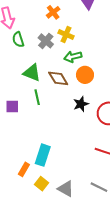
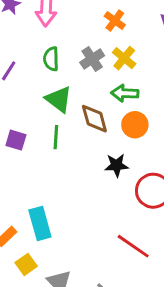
orange cross: (53, 12) -> (115, 21), turned -32
green semicircle: (18, 40) -> (51, 59), moved
cyan rectangle: (43, 155) -> (40, 223), turned -50

